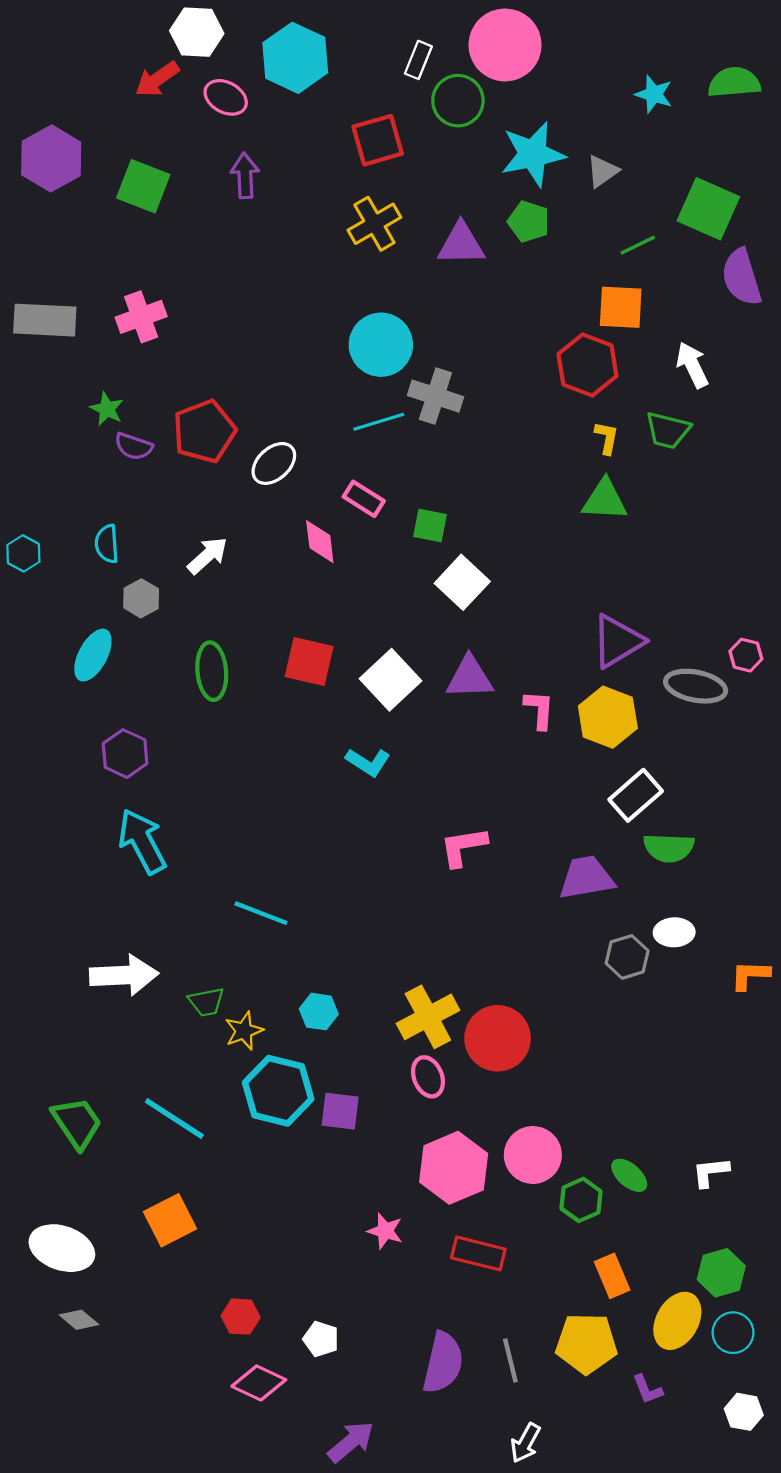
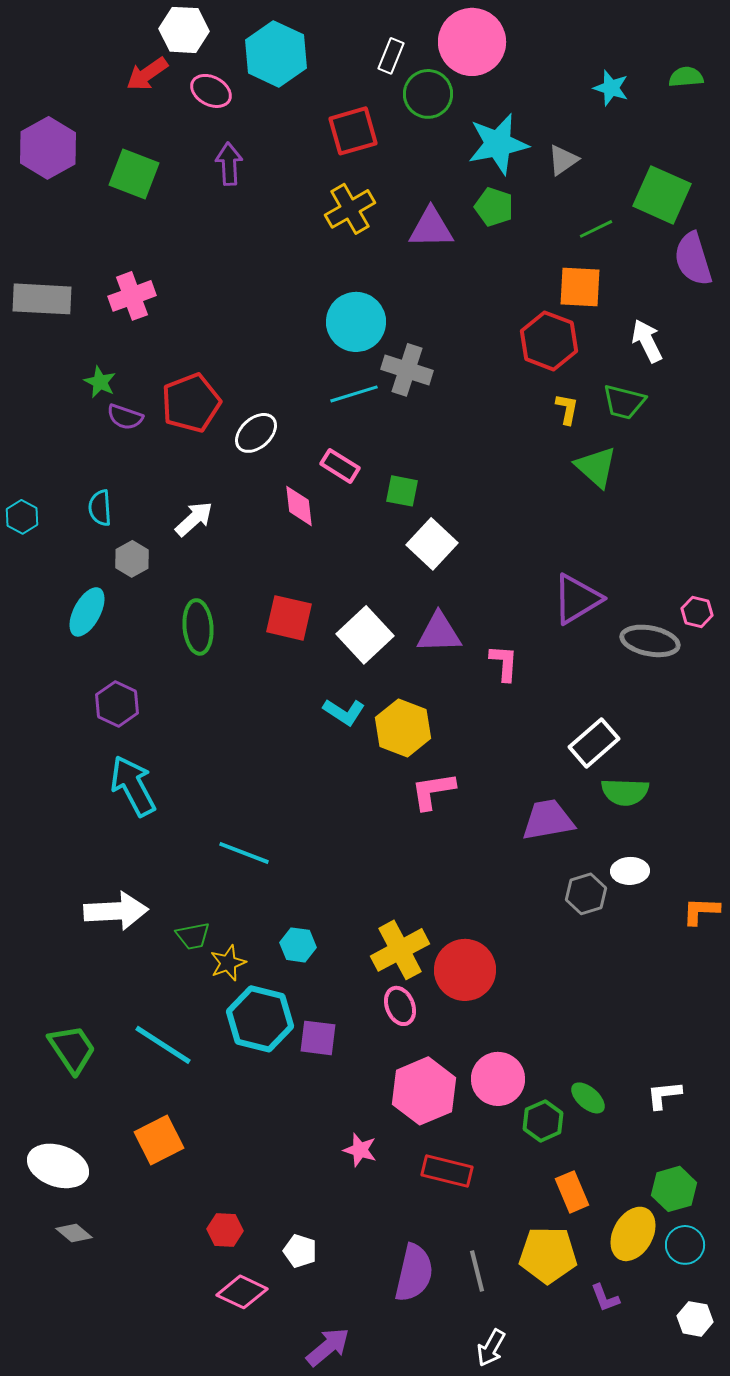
green semicircle: (734, 82) -> (686, 77), size x0.7
green triangle: (605, 500) -> (596, 467), moved, turned 39
yellow hexagon: (608, 717) -> (403, 728), moved

